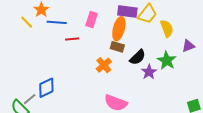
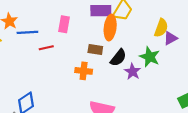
yellow semicircle: (167, 28) -> (161, 28), moved, turned 48
orange ellipse: (119, 29) -> (110, 28), moved
orange cross: (104, 65) -> (84, 71), turned -35

